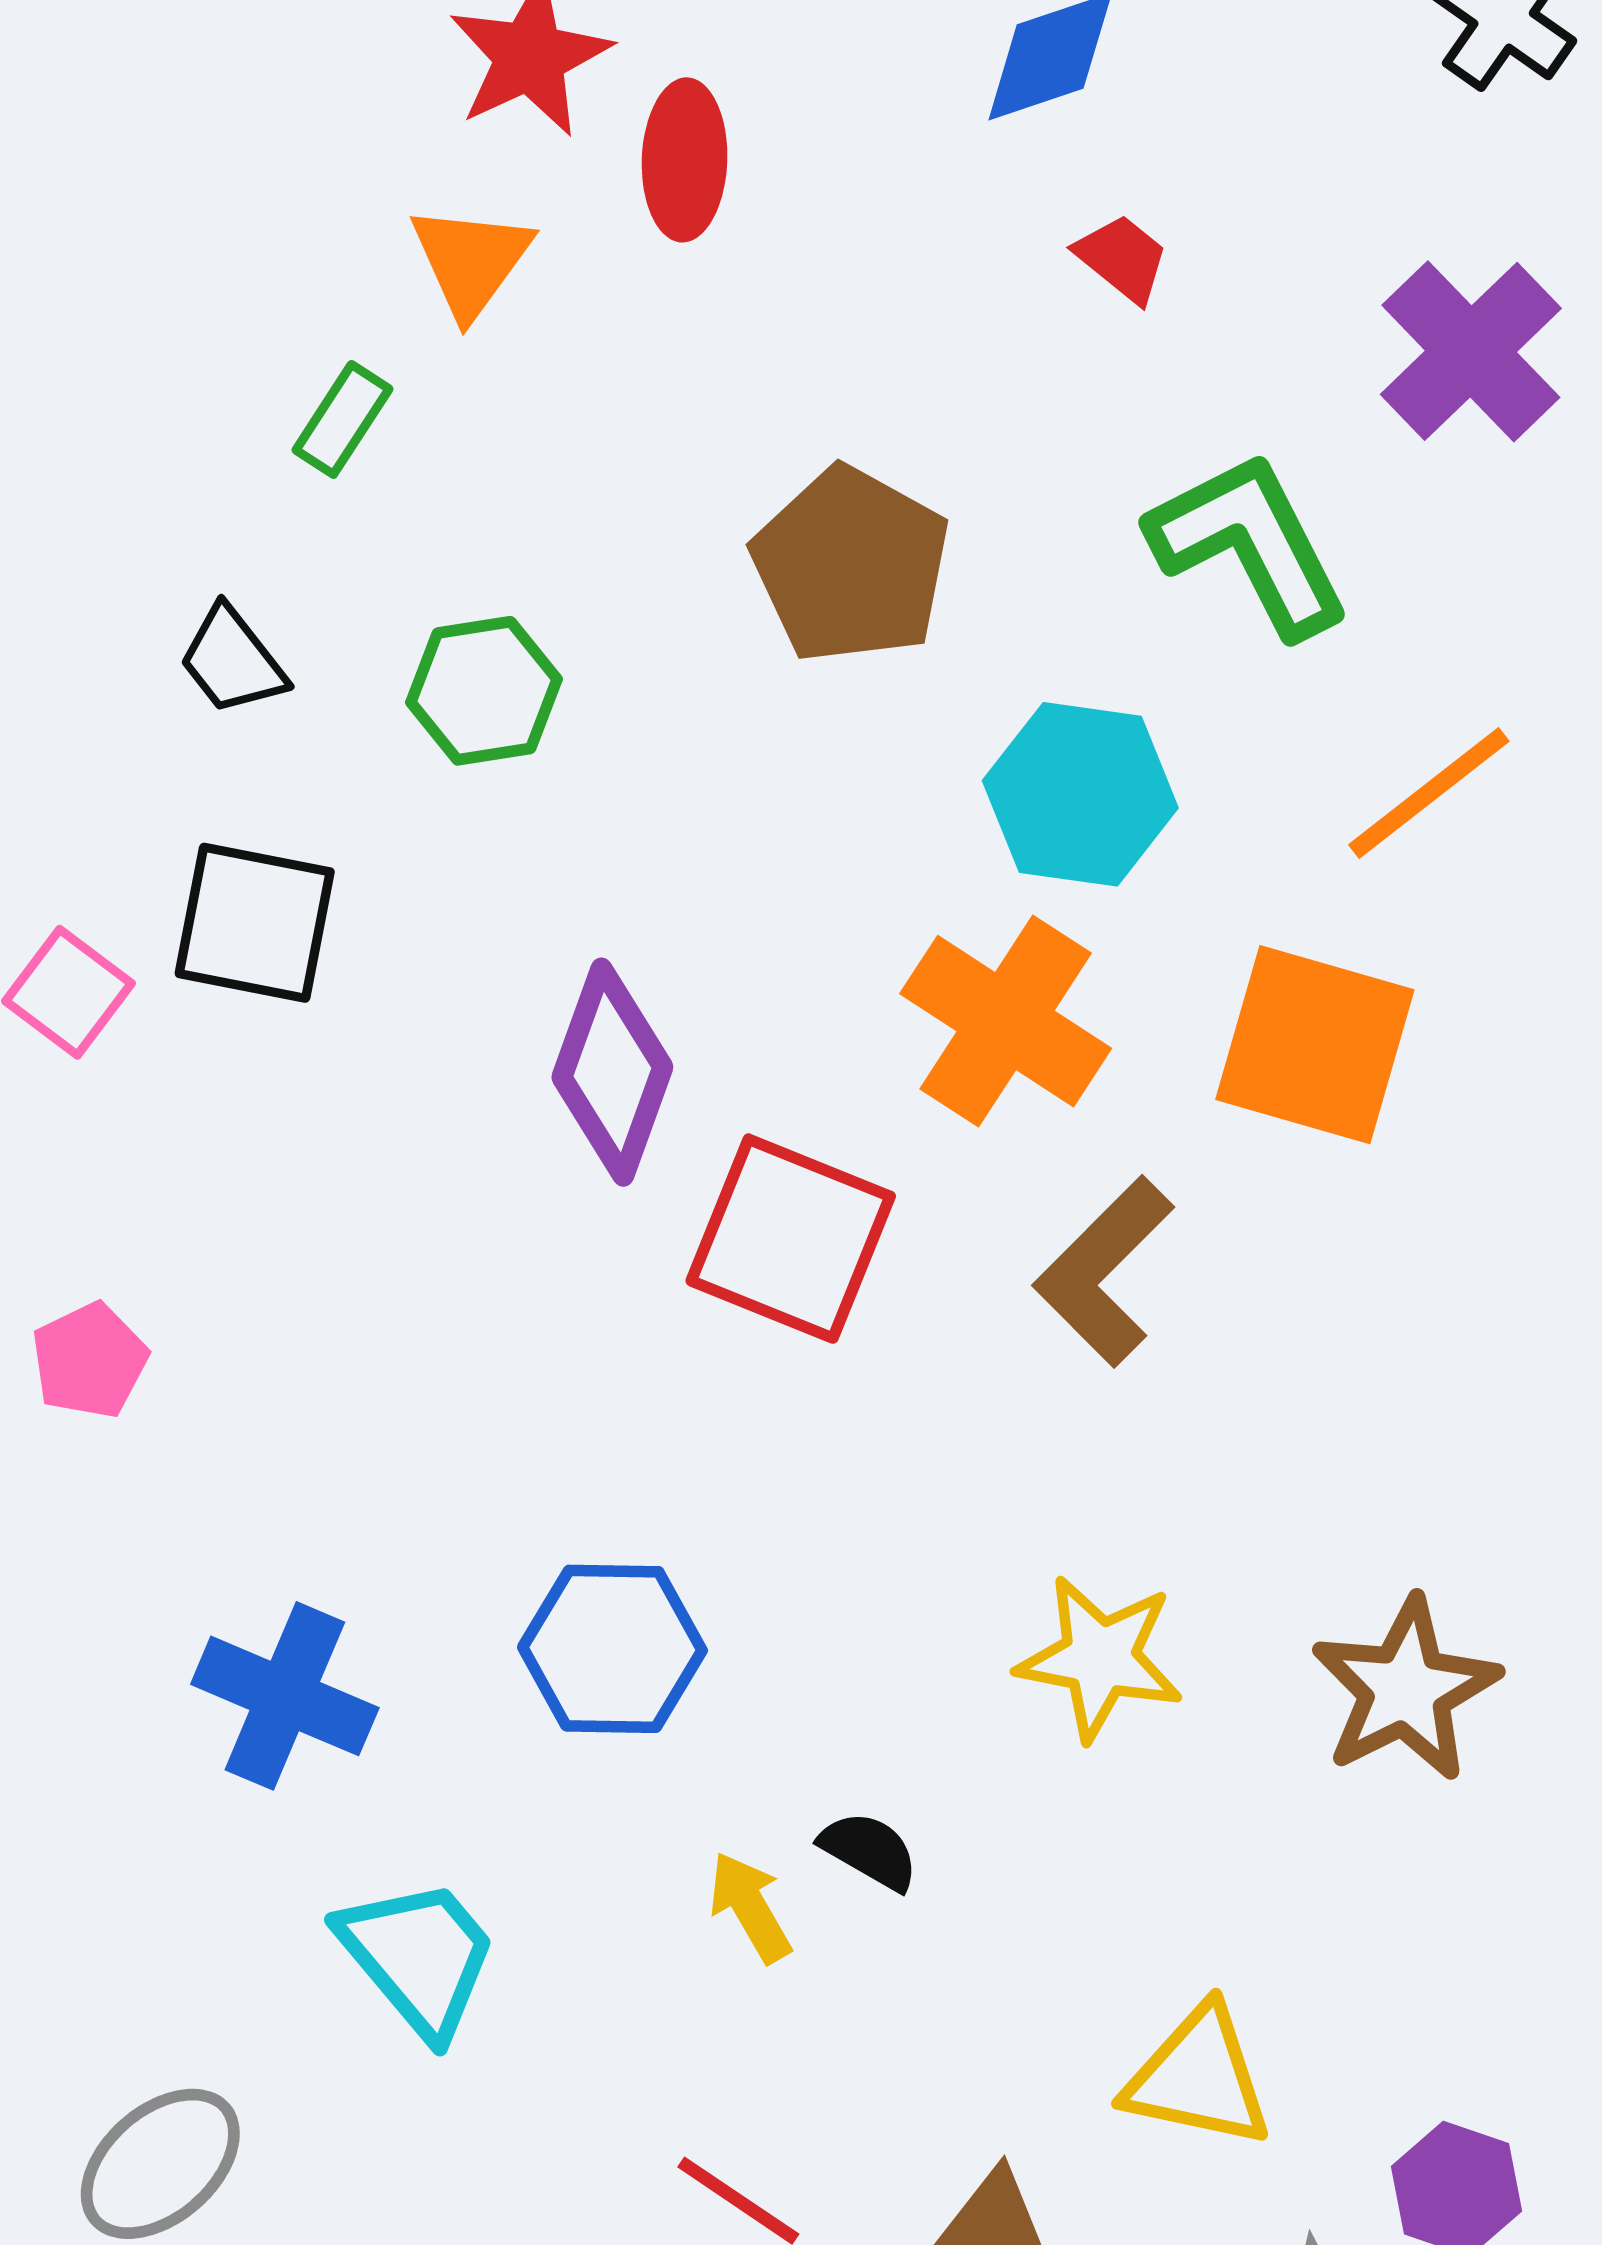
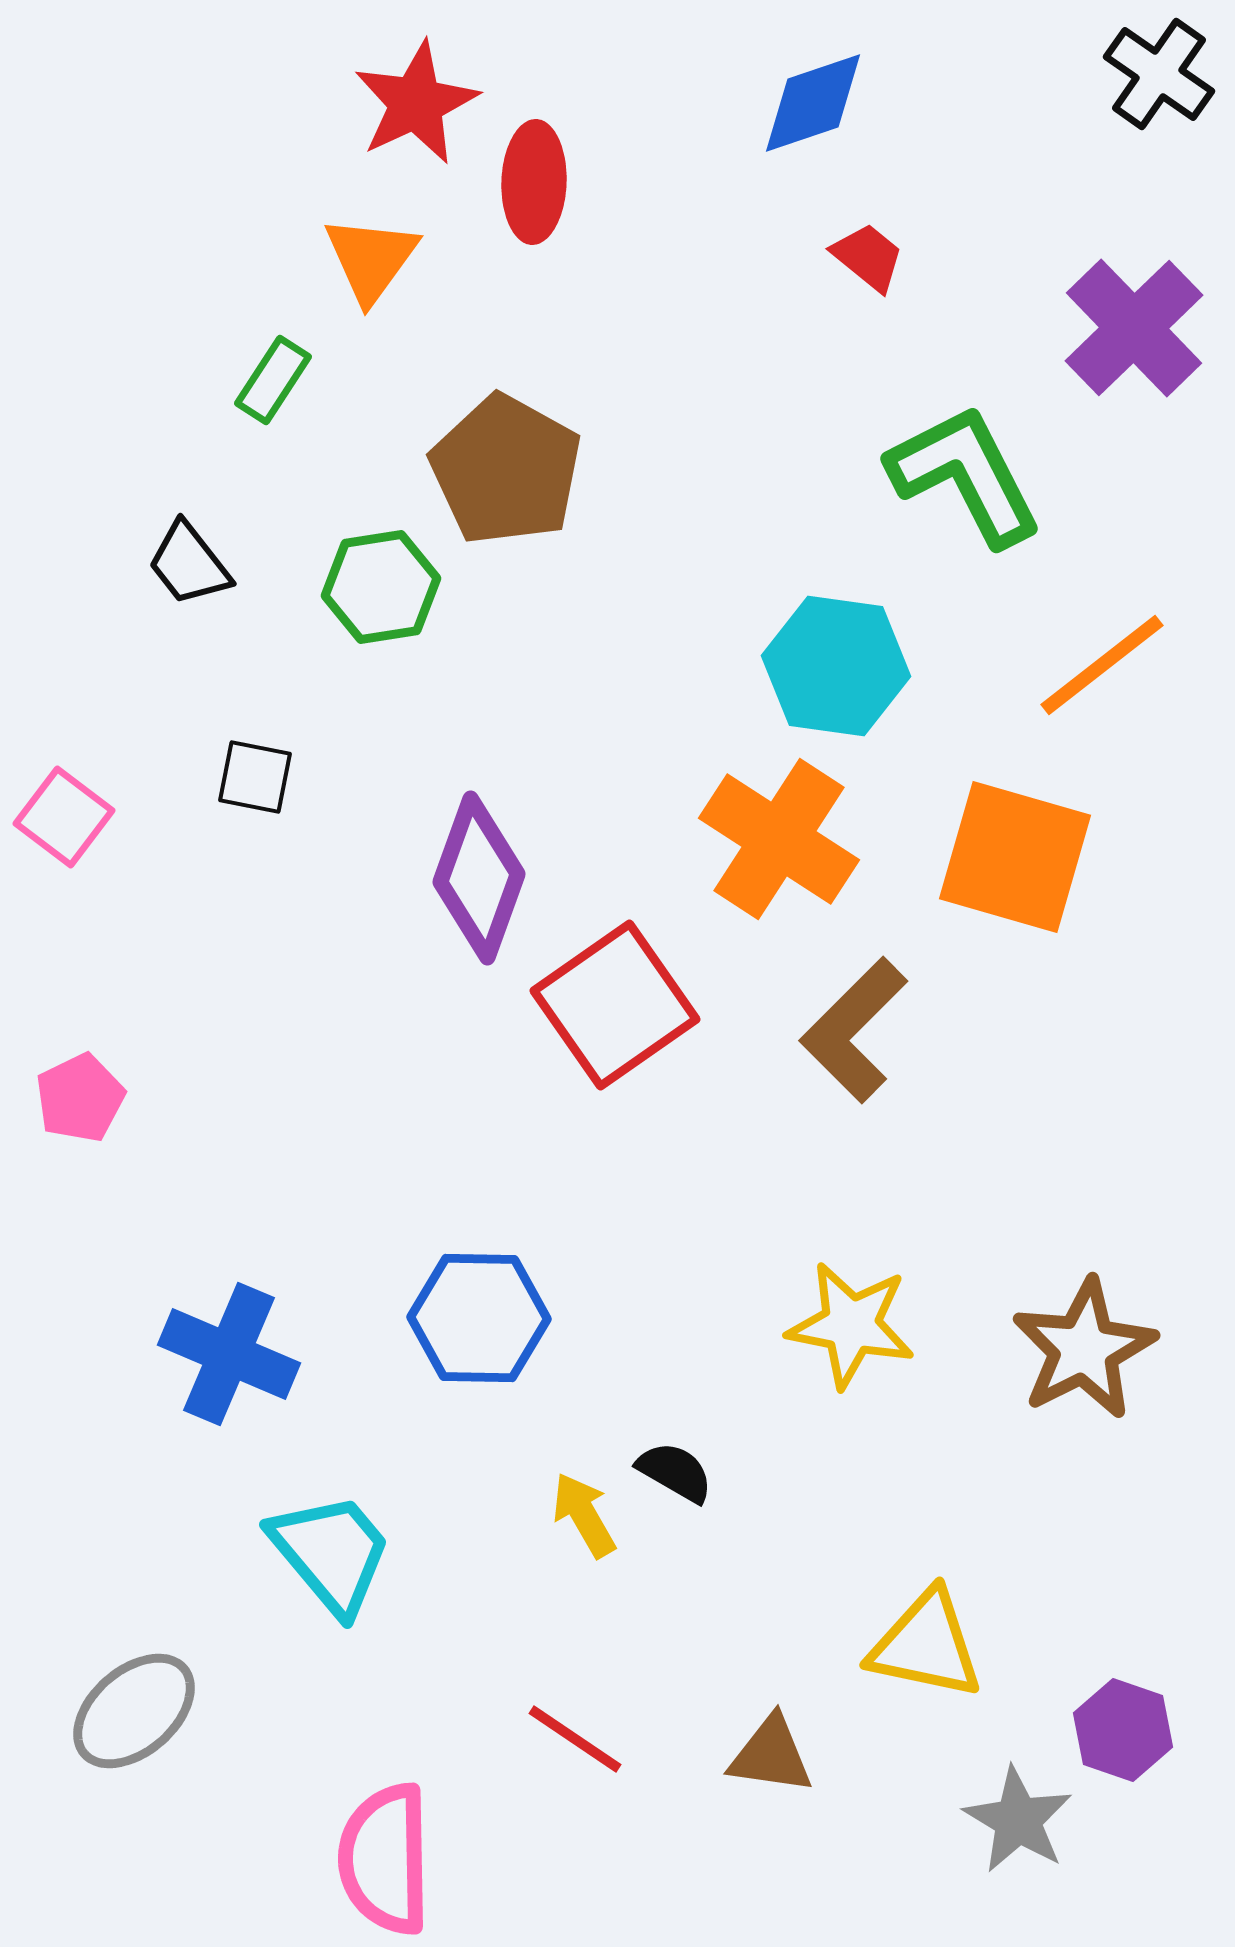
brown pentagon: (851, 565) -> (506, 470), moved
black square: (255, 923) -> (255, 777), moved, size x0.6
red square: (791, 1239) -> (615, 1005), turned 33

